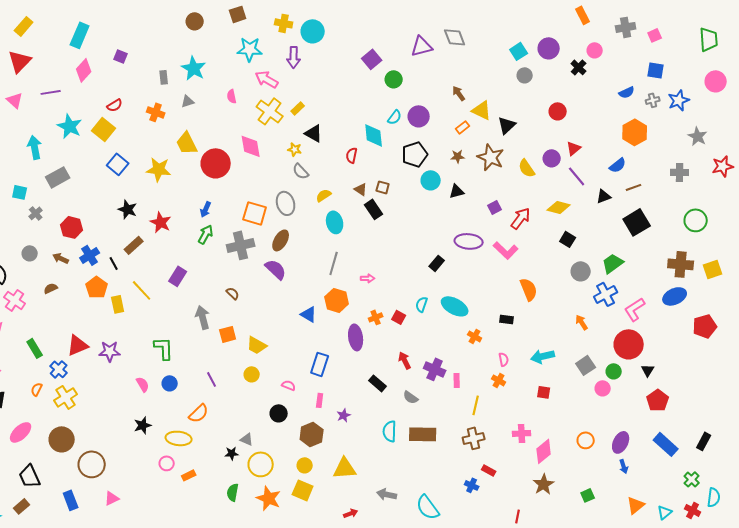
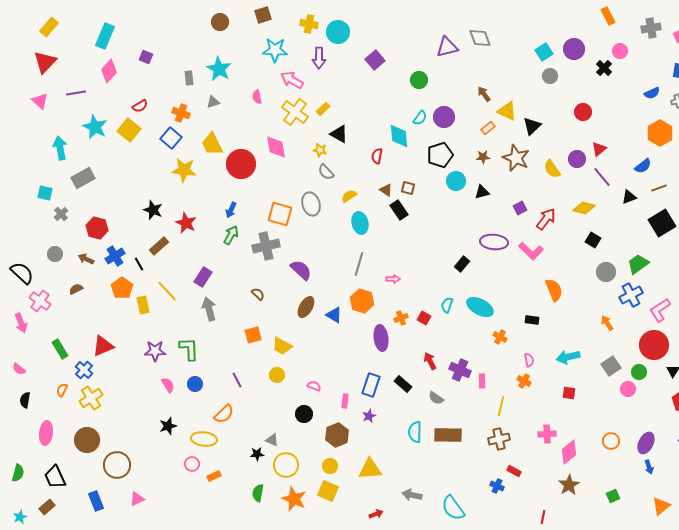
purple square: (372, 59) -> (375, 60), moved
blue square: (118, 164) -> (171, 138), moved
brown ellipse: (281, 240) -> (306, 307), moved
gray arrow: (203, 317) -> (209, 309), moved
purple star: (110, 351) -> (155, 351), moved
blue rectangle: (320, 364) -> (371, 385), moved
pink ellipse: (21, 432) -> (46, 433), turned -40

